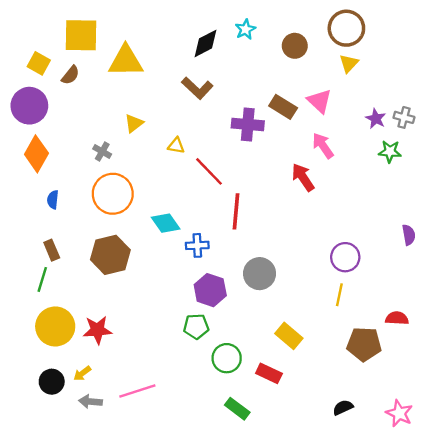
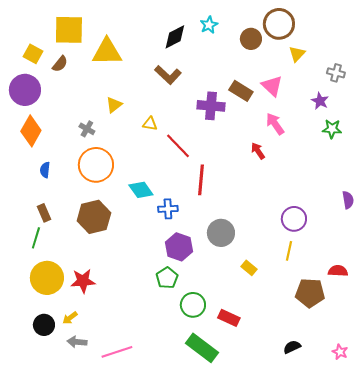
brown circle: (346, 28) -> (279, 24), moved
gray cross: (404, 117) -> (336, 73), moved
red arrow: (303, 177) -> (258, 151), size x0.7
green pentagon: (196, 326) -> (167, 278), turned -30
yellow rectangle: (289, 336) -> (249, 268), moved, size x0.7
pink line: (137, 391) -> (117, 352), moved
green rectangle: (237, 409) -> (202, 348), size x1.5
pink star: (399, 413) -> (340, 352), size x0.7

